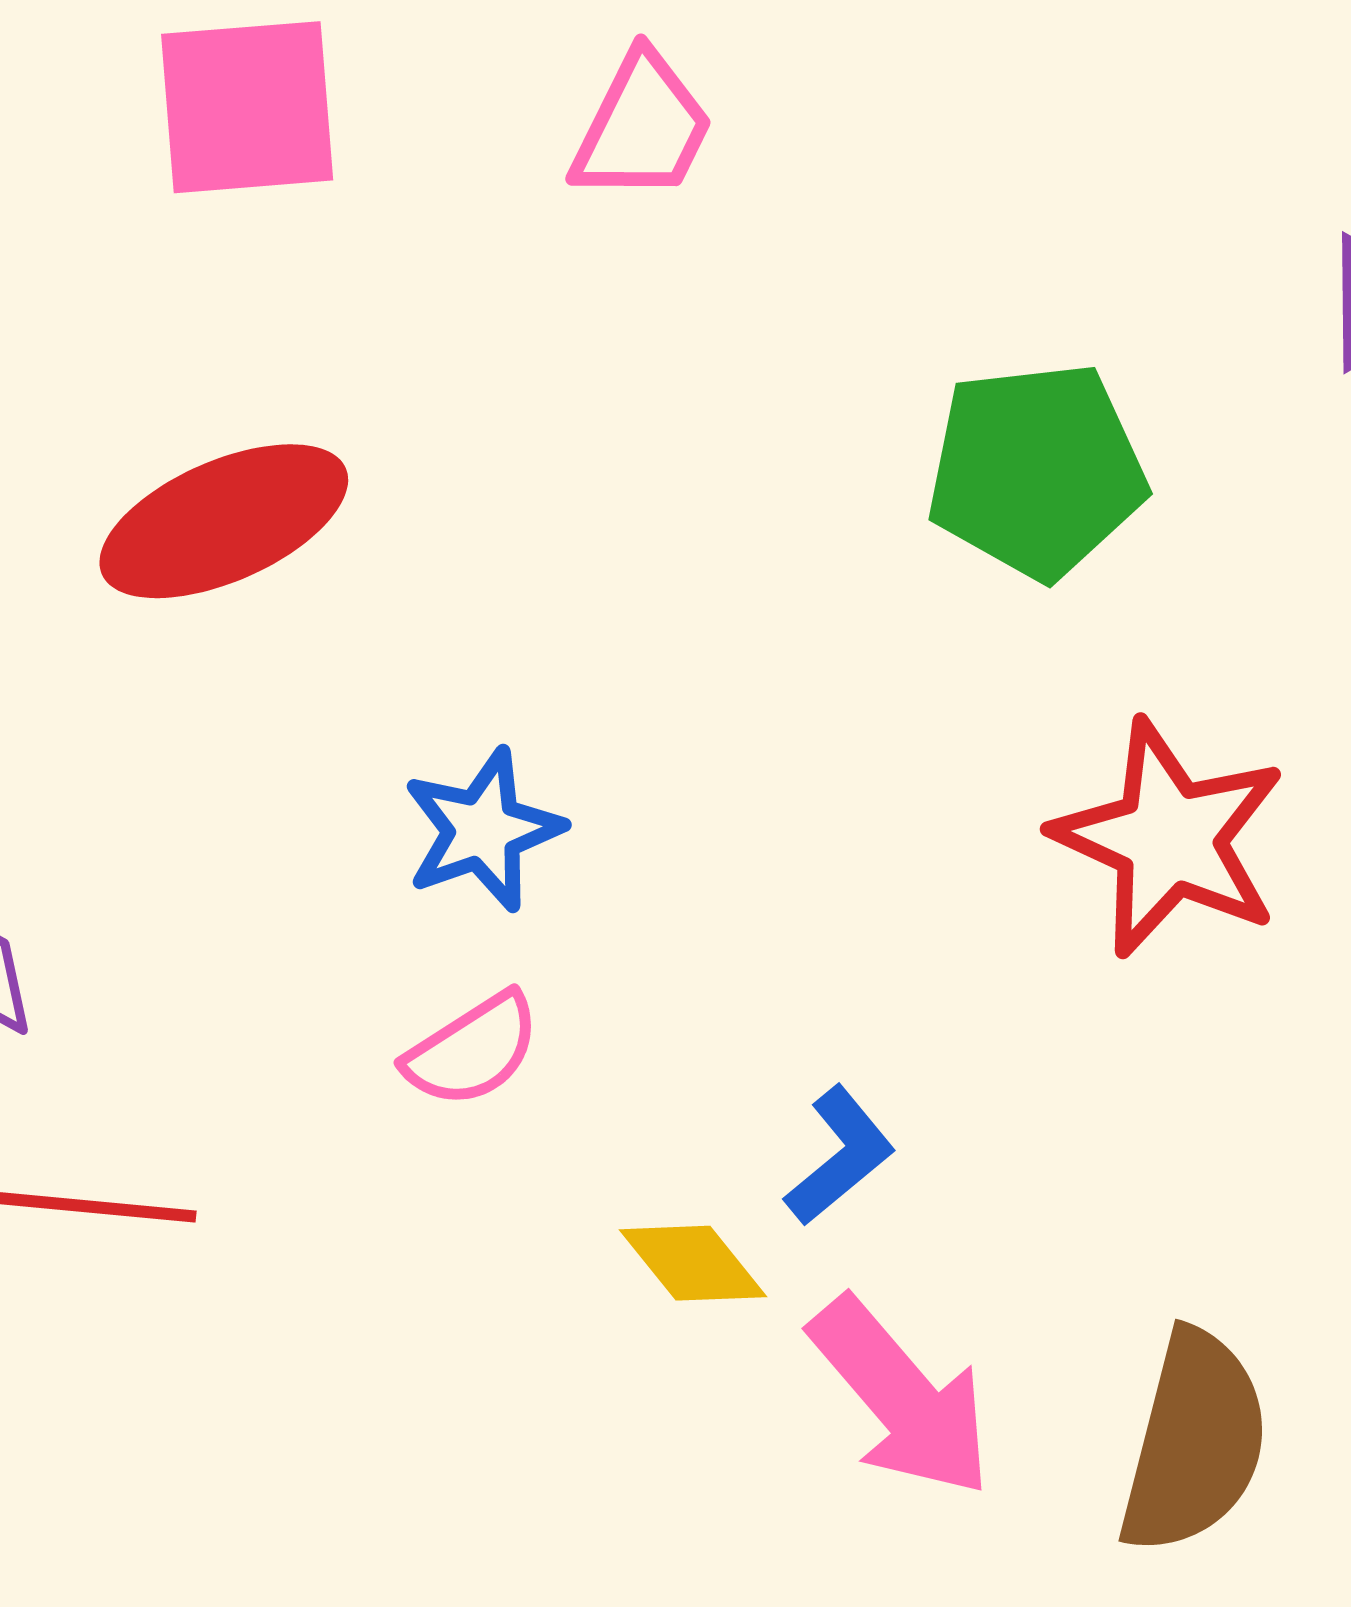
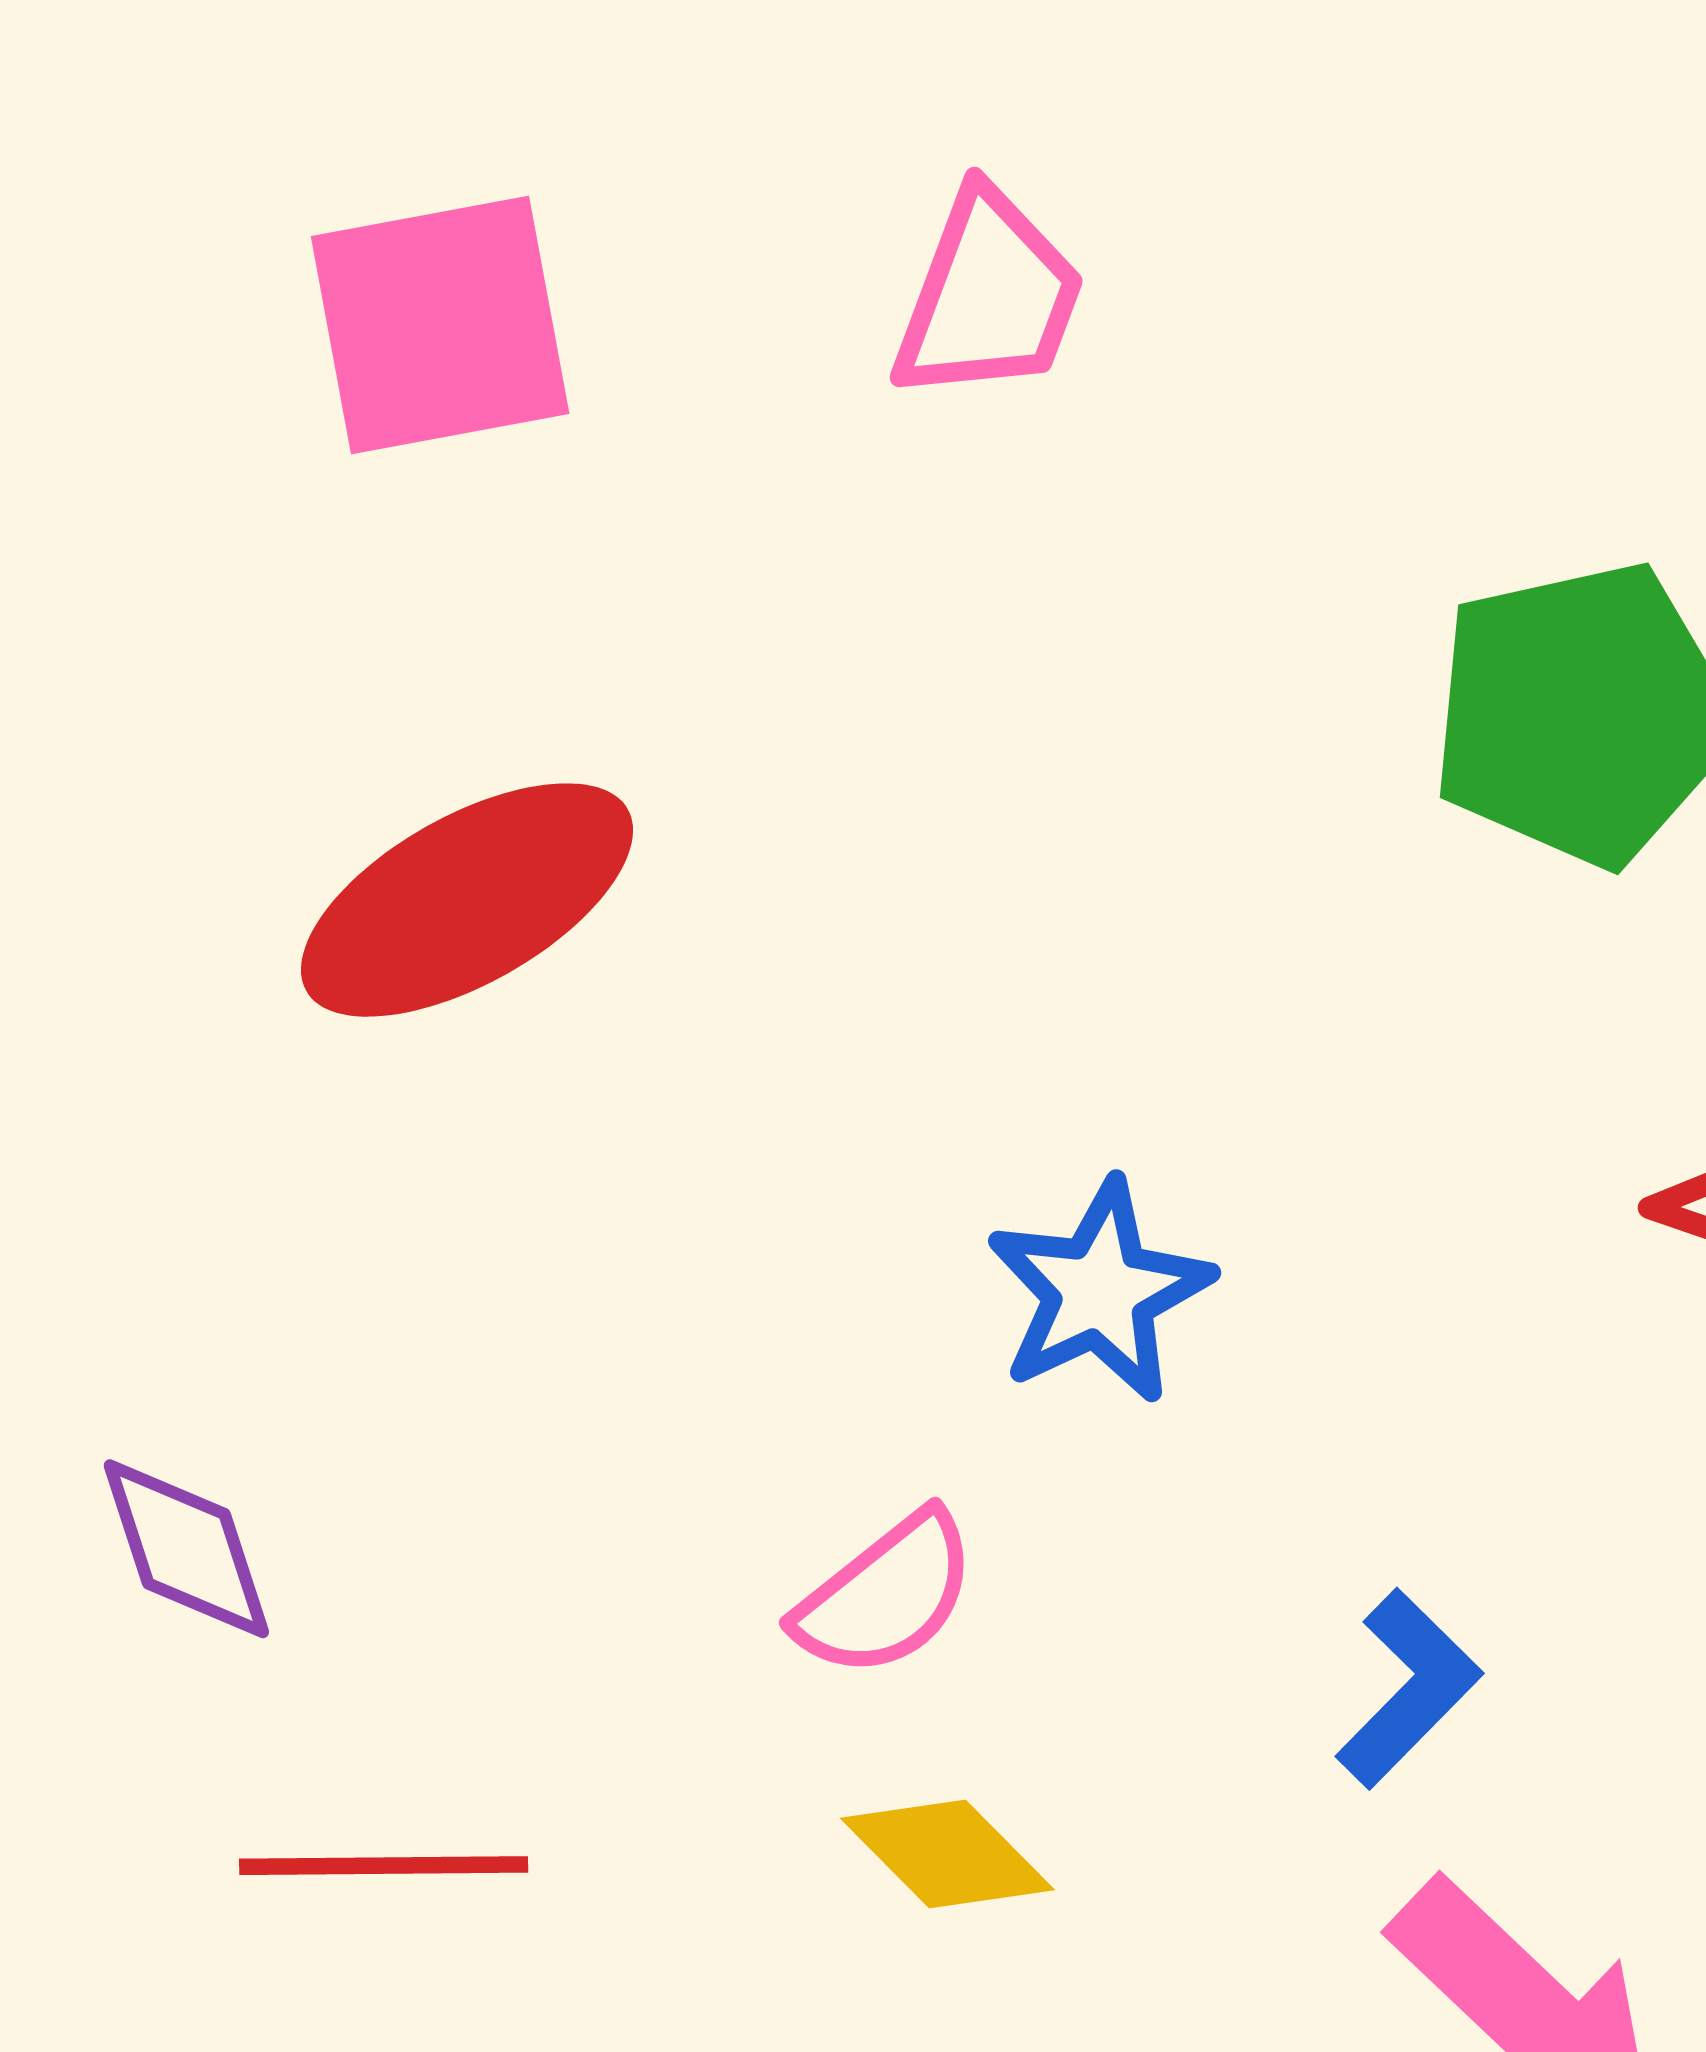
blue star: (483, 830) -> (1099, 1292), moved
yellow diamond: (693, 1263) -> (947, 1854), moved

